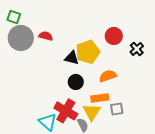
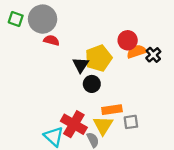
gray circle: (21, 38) -> (43, 19), moved
black triangle: (72, 58) -> (81, 65), turned 49
orange semicircle: (108, 76) -> (137, 51), moved
black circle: (76, 82) -> (92, 84), moved

